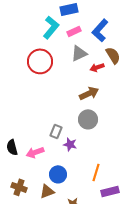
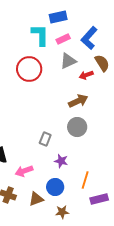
cyan L-shape: (51, 27) -> (40, 35), turned -40
purple star: (70, 144) -> (61, 161), moved
pink arrow: (35, 152) -> (24, 171), moved
blue circle: (58, 174) -> (55, 187), moved

